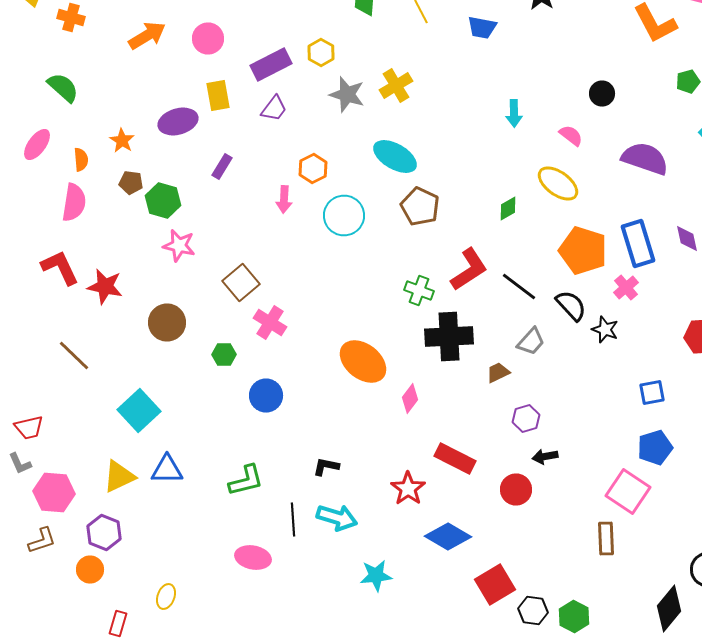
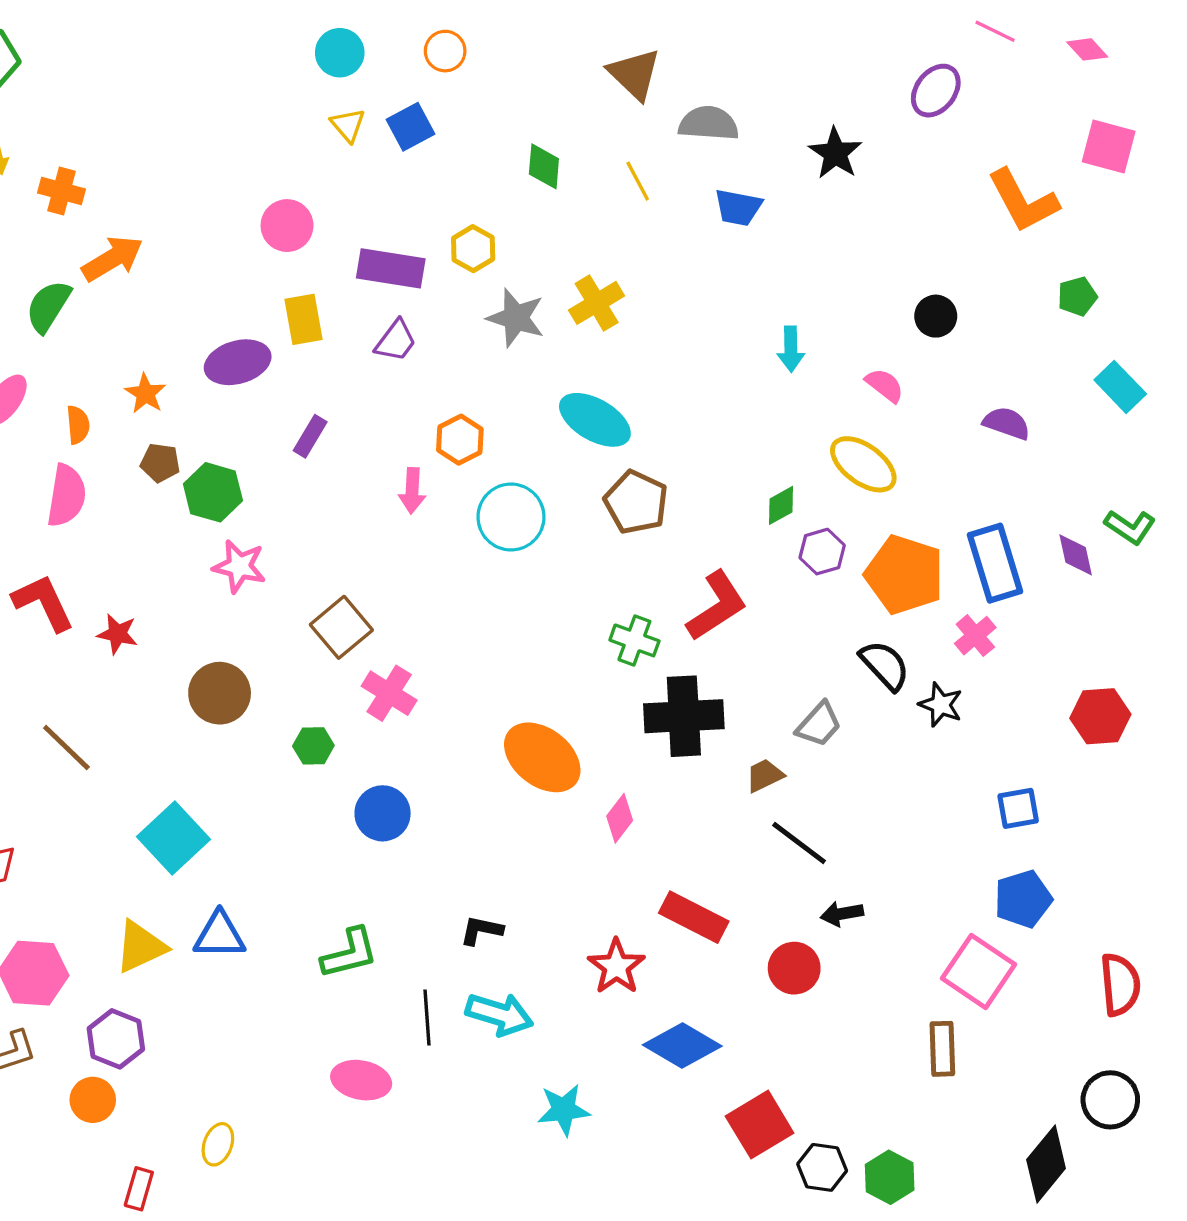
orange arrow: (147, 36) -> (113, 258), moved
purple rectangle: (271, 64) -> (391, 268), turned 36
green semicircle: (63, 88) -> (48, 306), turned -100
purple semicircle: (645, 158) -> (1007, 423), size x0.6
red star: (105, 286) -> (117, 634), size x0.7
black line: (519, 286) -> (799, 843), moved
purple hexagon: (526, 418) -> (822, 552), moved

